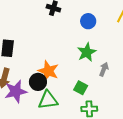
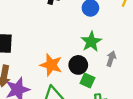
black circle: (38, 82) -> (78, 65), moved

